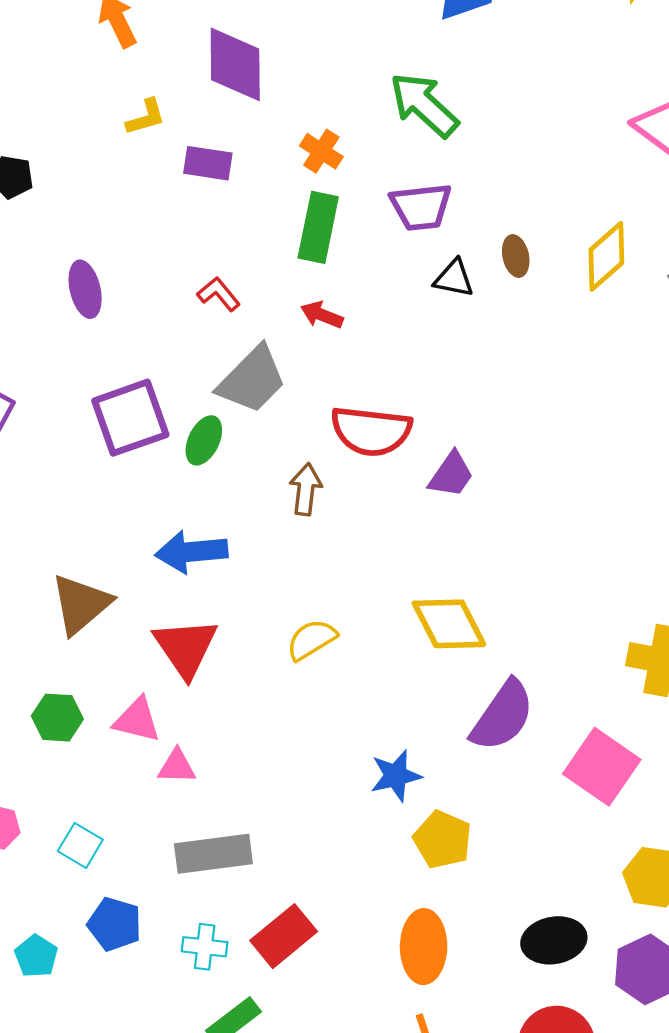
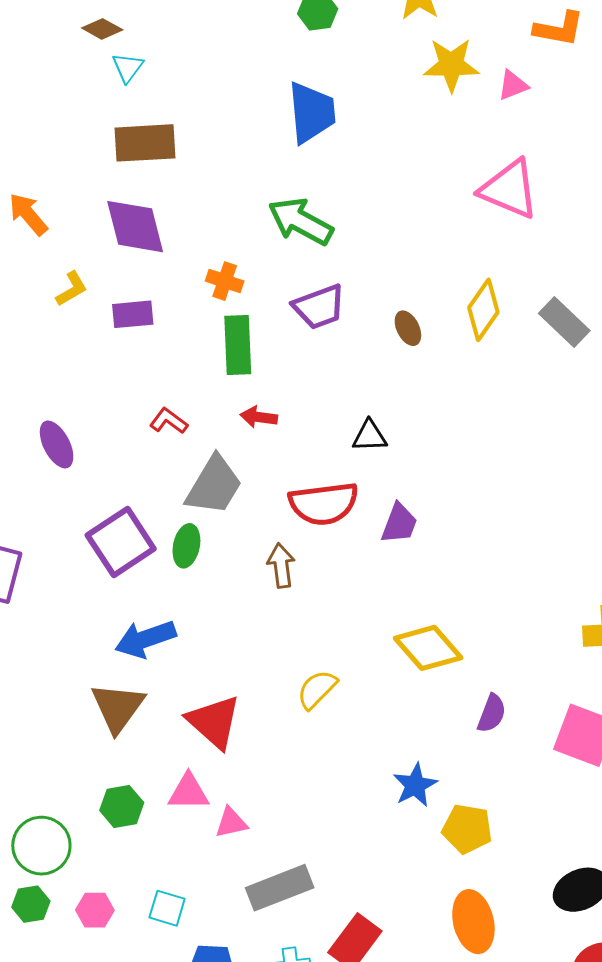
black triangle: (454, 278) -> (370, 436), moved
blue arrow: (191, 552) -> (145, 639), moved
purple semicircle: (503, 716) -> (492, 713), size x0.6

